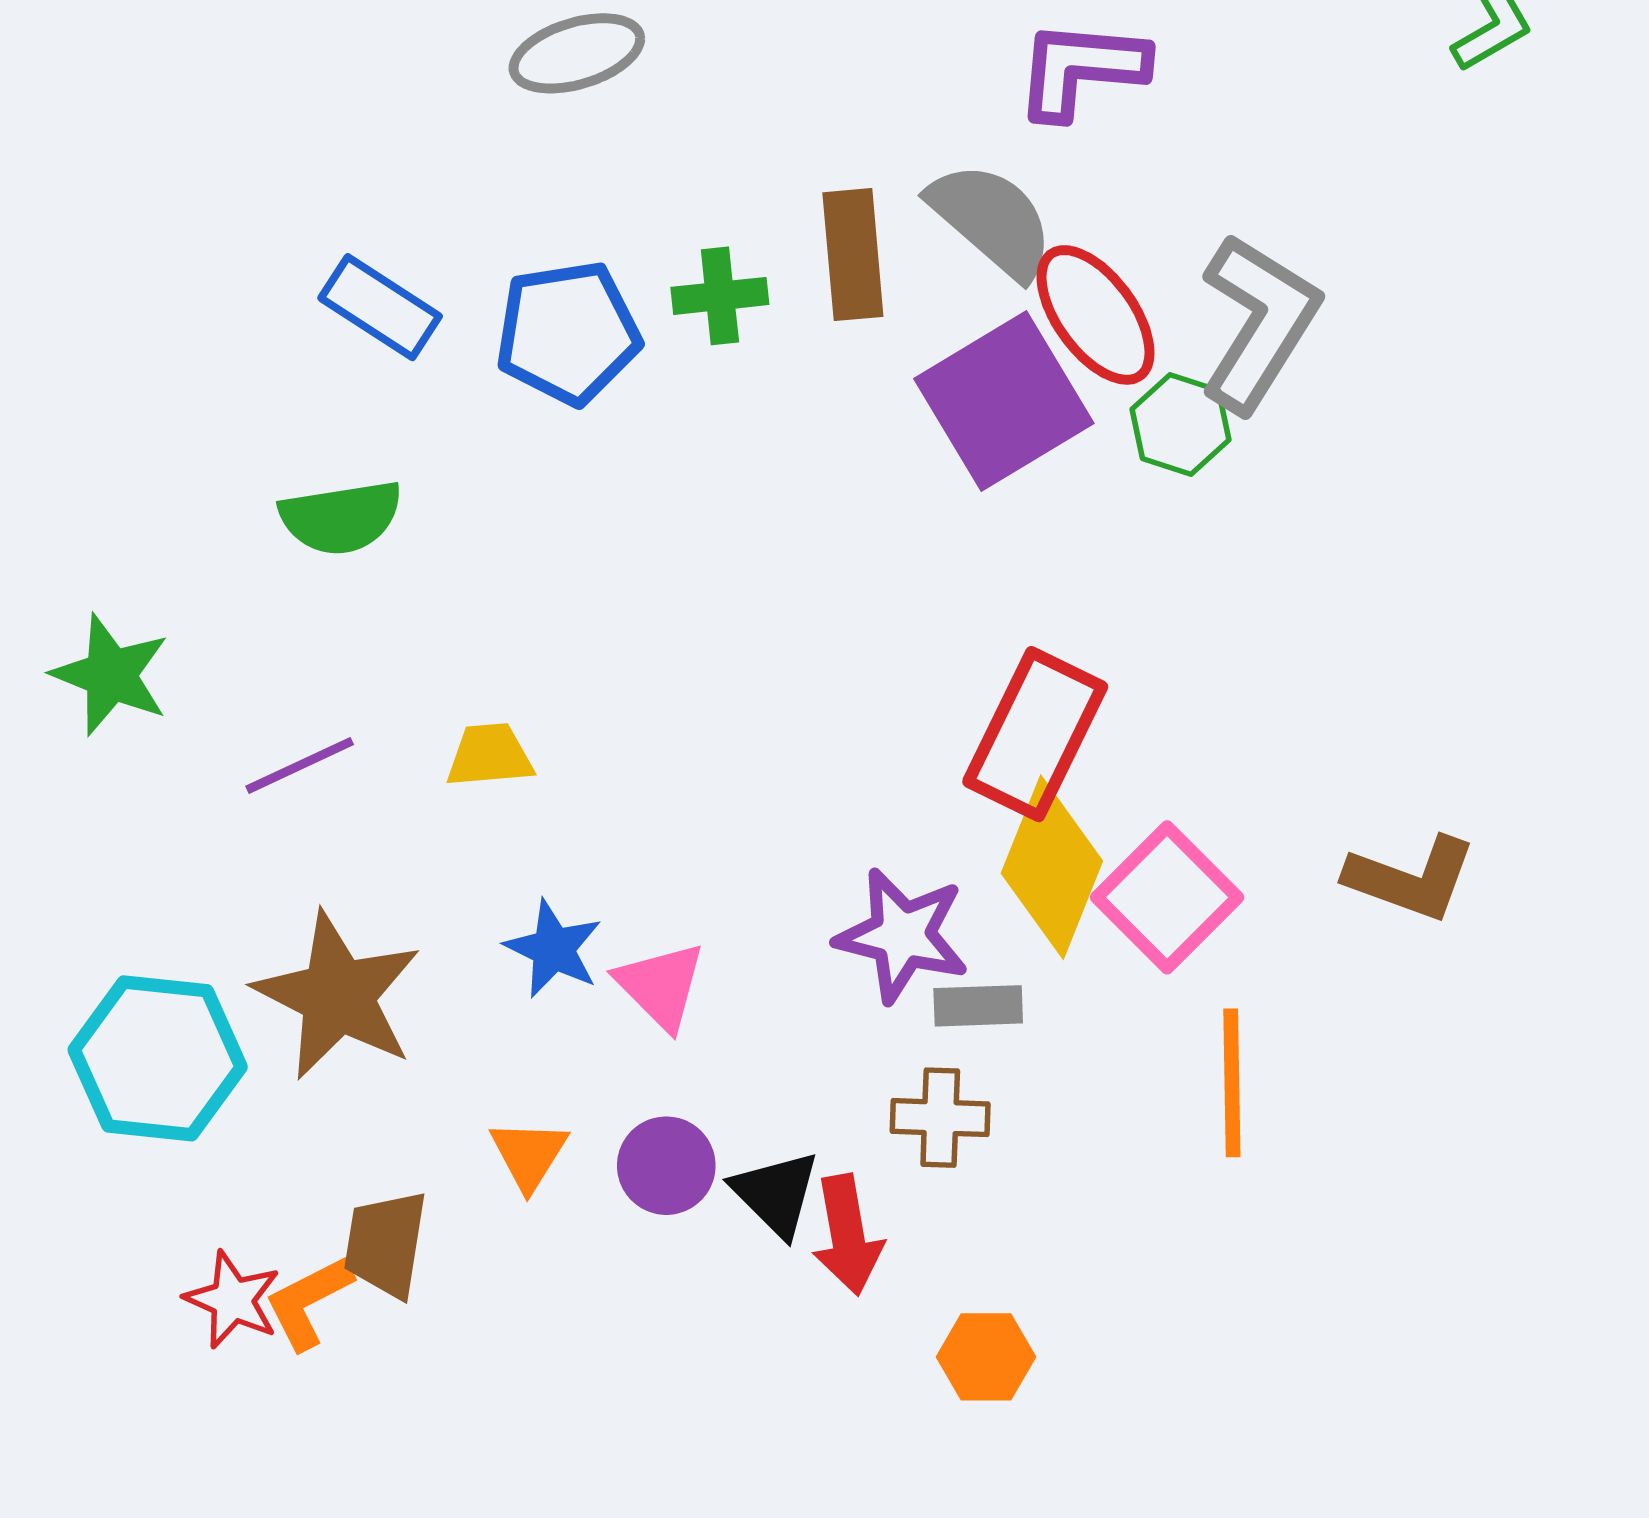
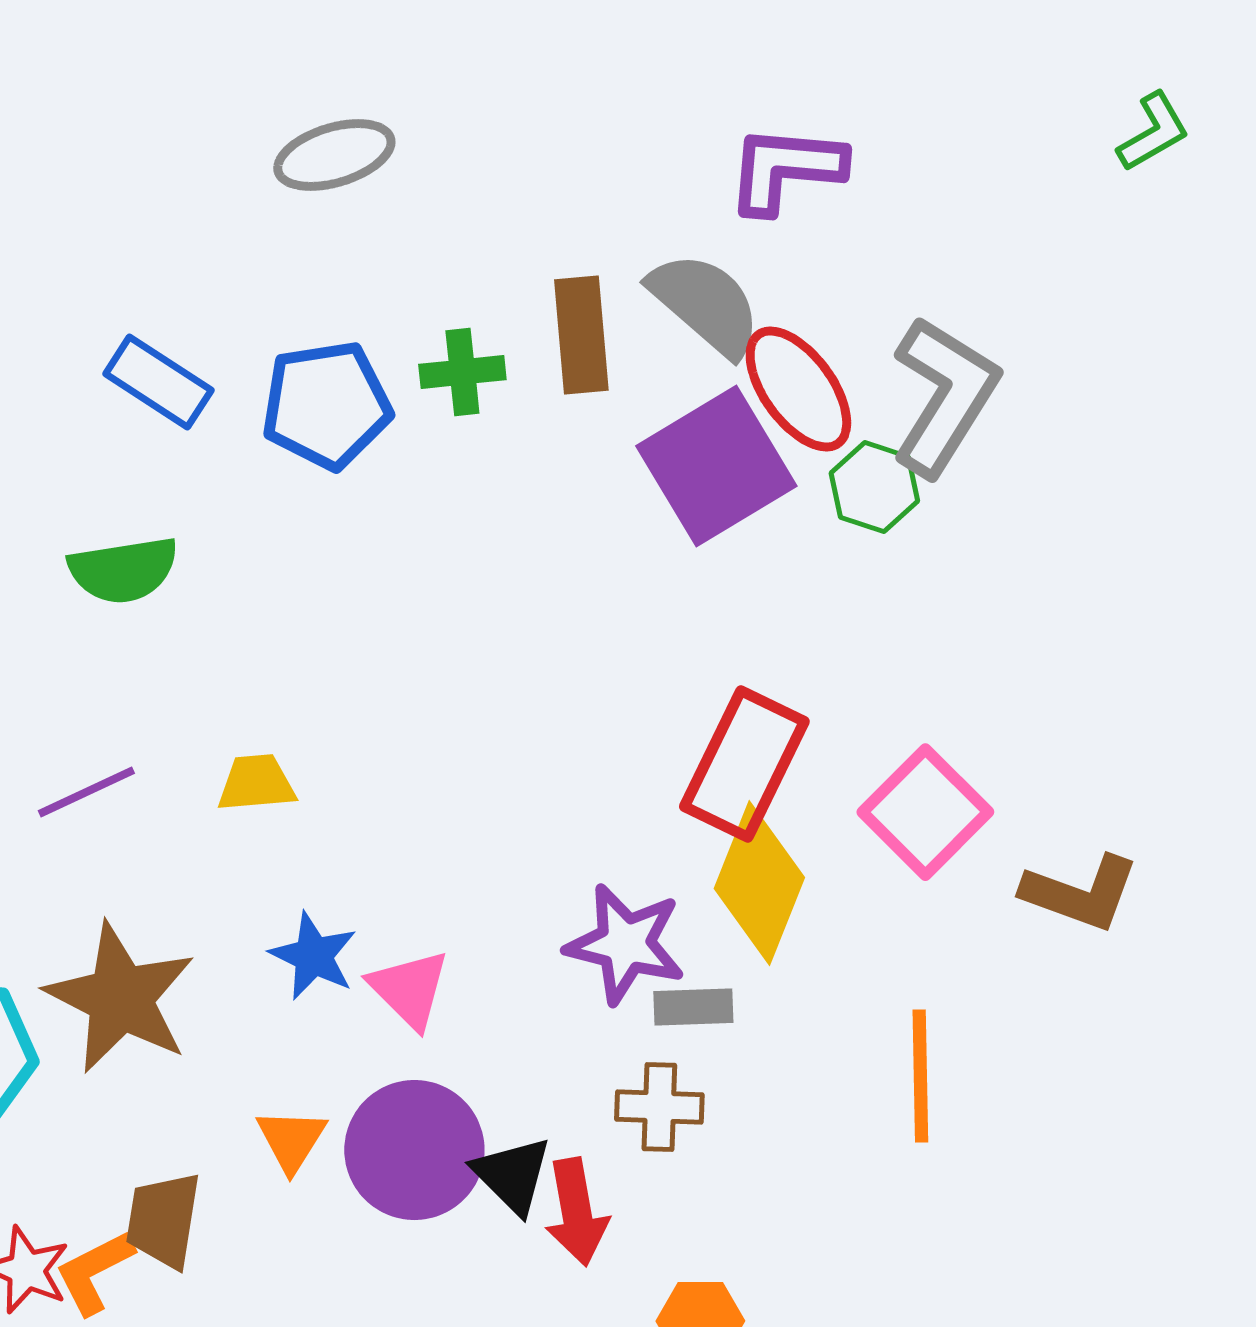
pink square: (1167, 897) -> (925, 812), moved
purple circle: (666, 1166) -> (414, 1150), size x1.6

